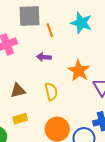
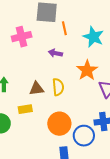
cyan star: (81, 23) -> (93, 37), moved
brown triangle: (18, 91) -> (37, 89), moved

